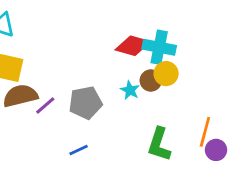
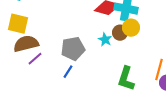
purple line: (45, 105) -> (35, 59), moved
blue line: (79, 150) -> (68, 72), moved, turned -32

